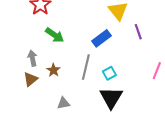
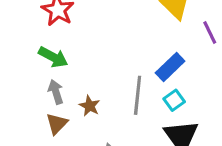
green arrow: (55, 35) -> (53, 57), moved
blue rectangle: (101, 38) -> (170, 67), moved

